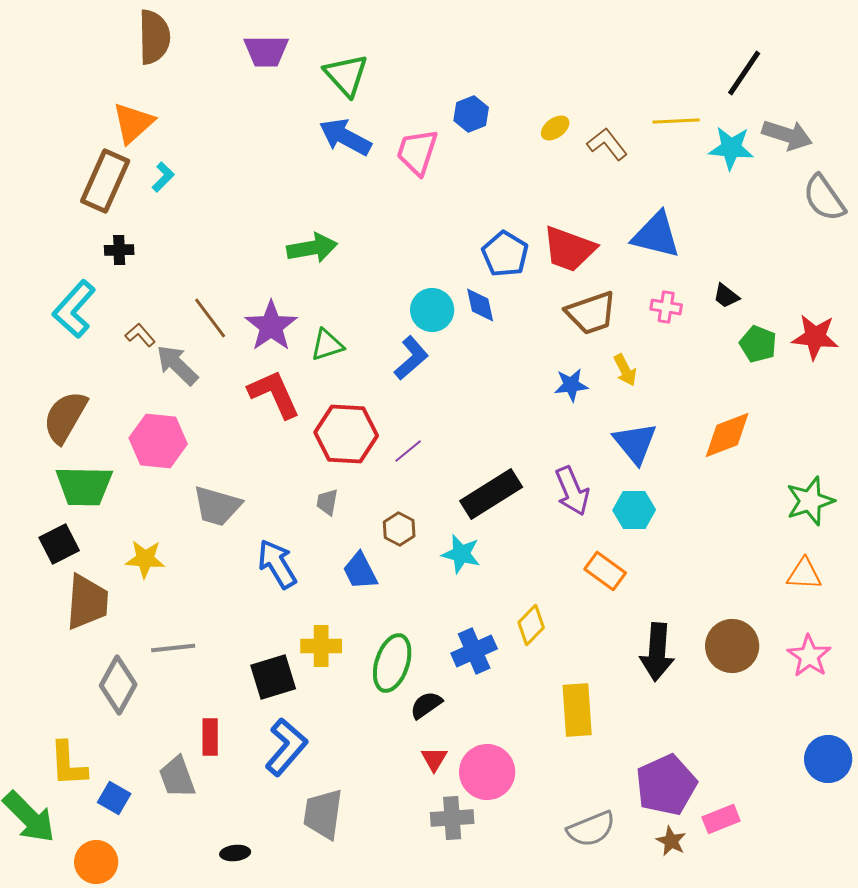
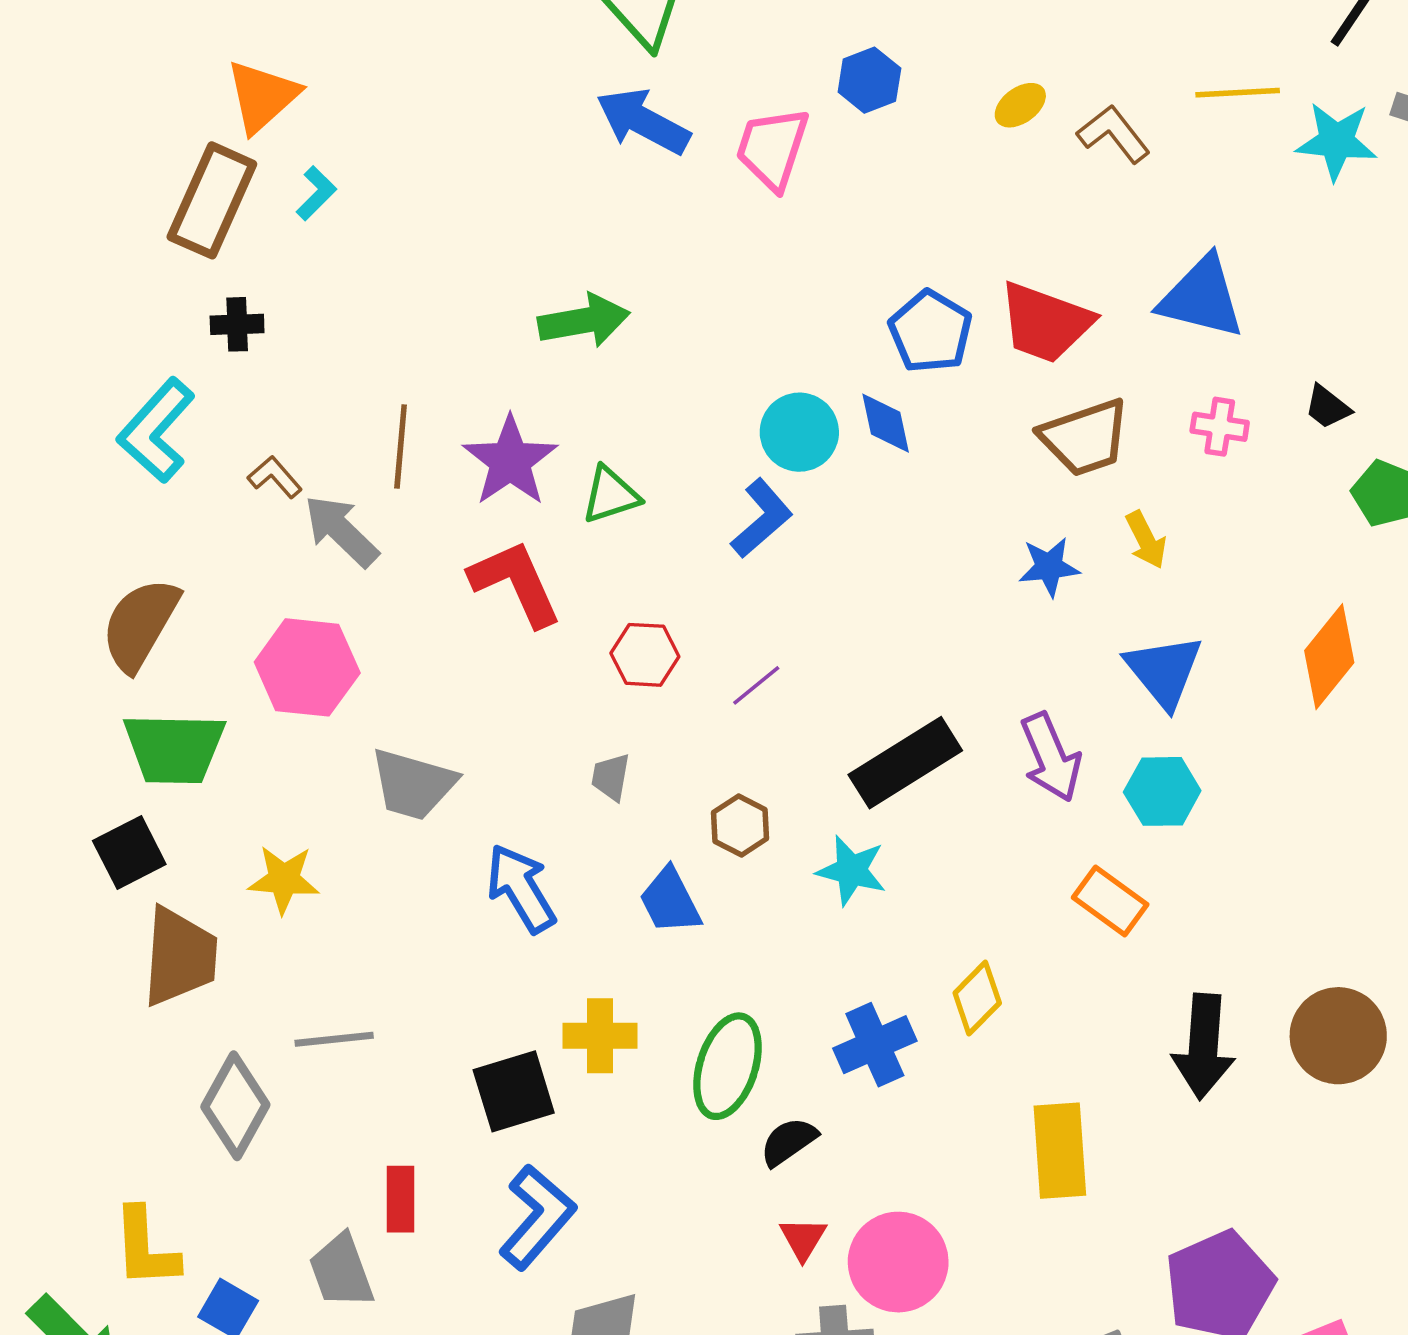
brown line: (210, 318) -> (401, 447), turned 42
red hexagon: (346, 434) -> (645, 655), size x0.6
orange diamond: (727, 435) -> (1329, 657), turned -30

